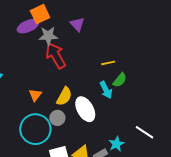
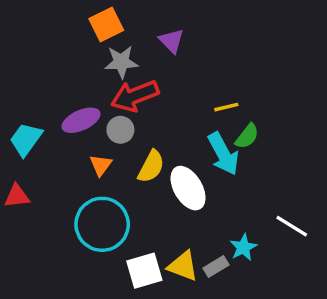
purple ellipse: (28, 26) -> (81, 120), moved
red arrow: (56, 56) -> (135, 96), turned -80
cyan arrow: (106, 90) -> (223, 154), size x1.4
gray circle: (57, 118) -> (120, 130), moved

